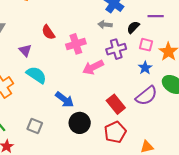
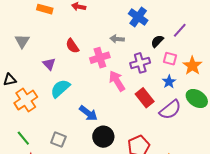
purple line: (156, 16) -> (180, 30), turned -49
gray arrow: (105, 25) -> (117, 39), moved
pink arrow: (93, 67) -> (117, 81), turned 85
cyan semicircle: (36, 75) -> (60, 88), turned -75
red rectangle: (116, 104) -> (145, 98), moved

